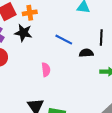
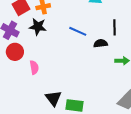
pink semicircle: (46, 70) -> (34, 67), moved

